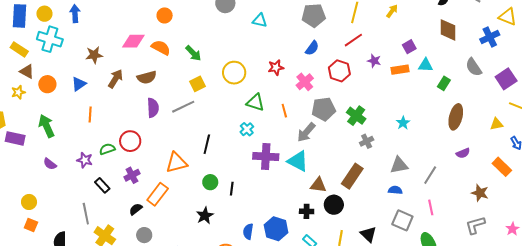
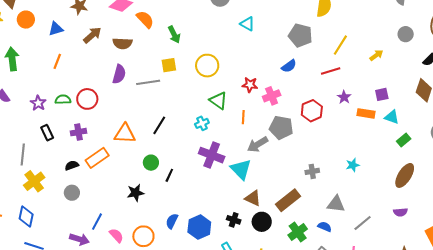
red star: (276, 67) -> (250, 85), moved
red hexagon: (339, 71) -> (312, 111), moved
green cross: (356, 116) -> (298, 232), moved

